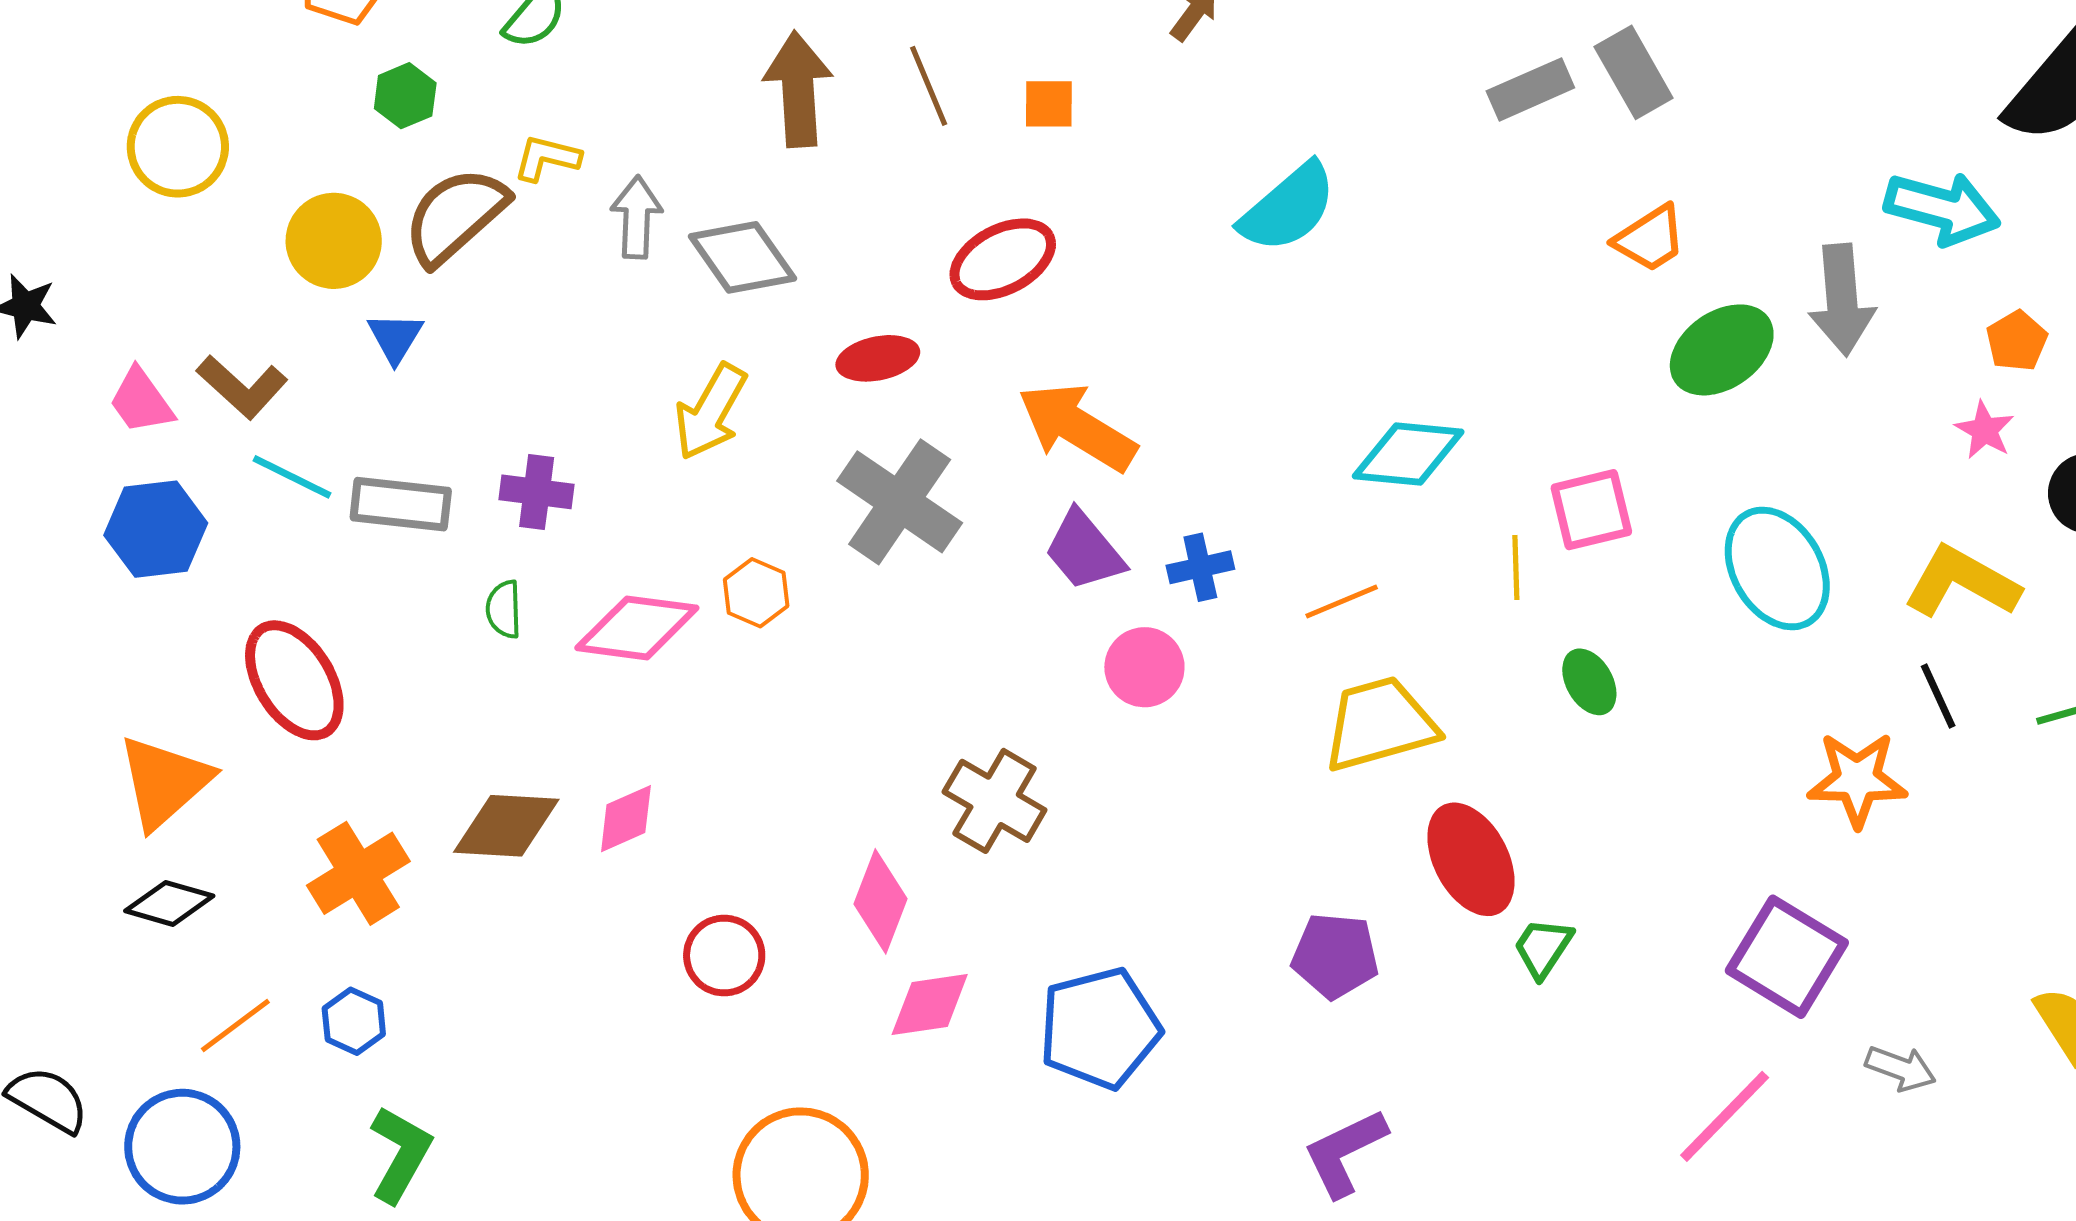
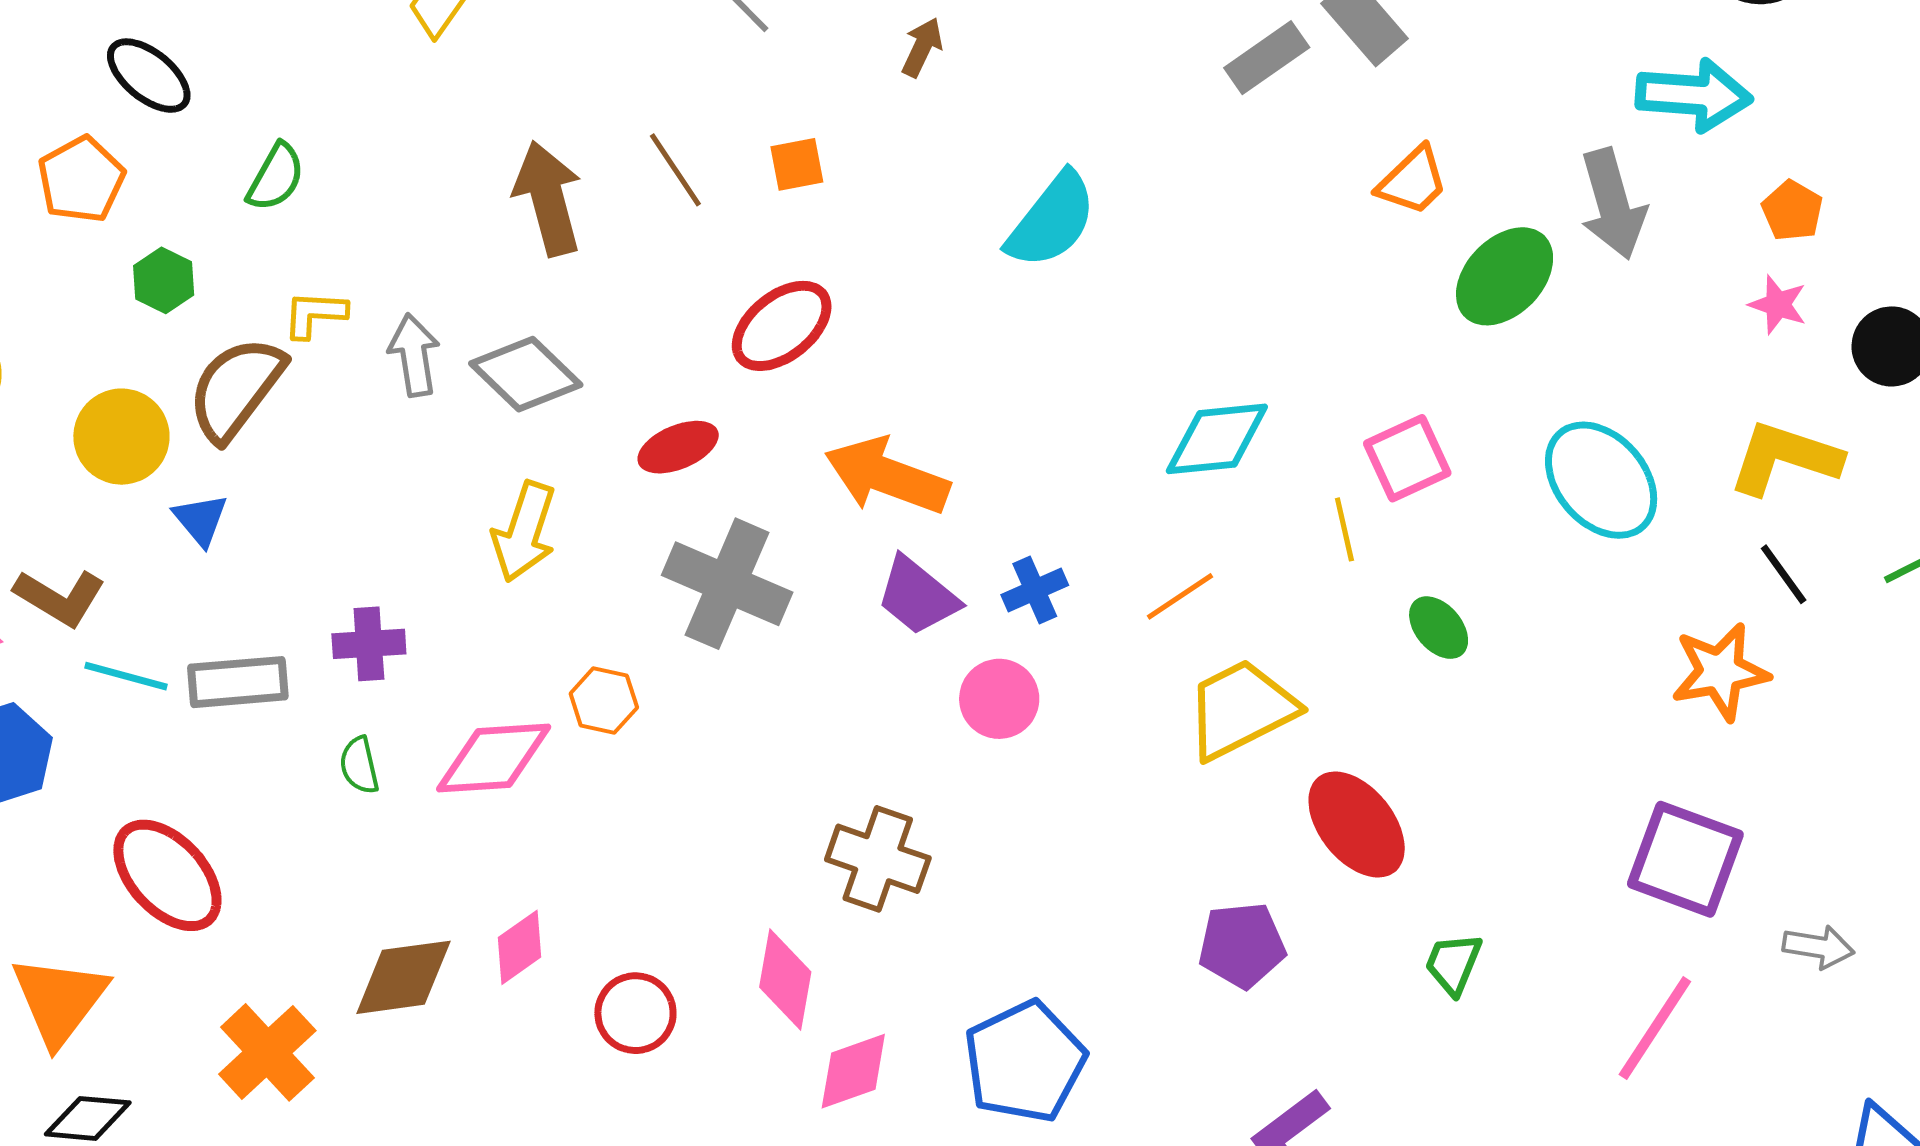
green trapezoid: (1543, 948) -> (1453, 964), moved
red circle: (724, 956) -> (635, 1013), moved

